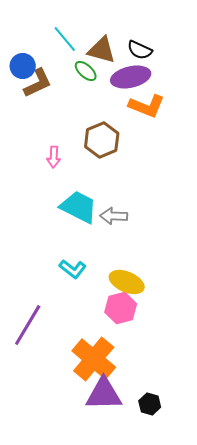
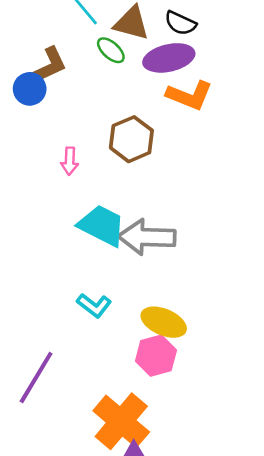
blue circle: (23, 66) -> (30, 89), moved
gray arrow: (114, 216) -> (147, 237), size x1.6

